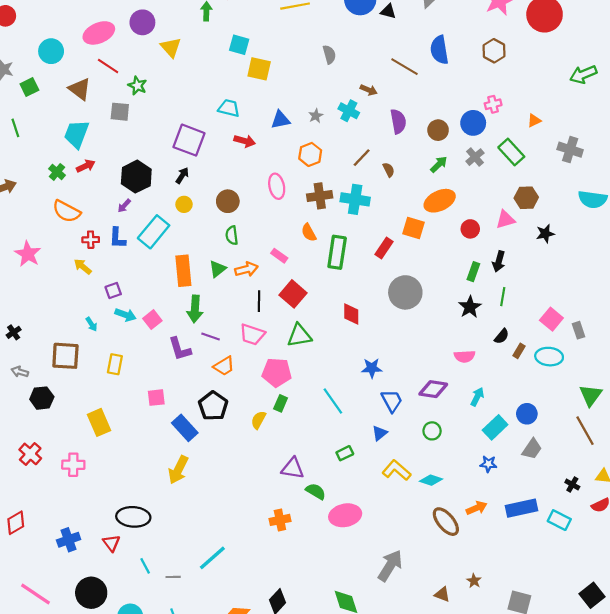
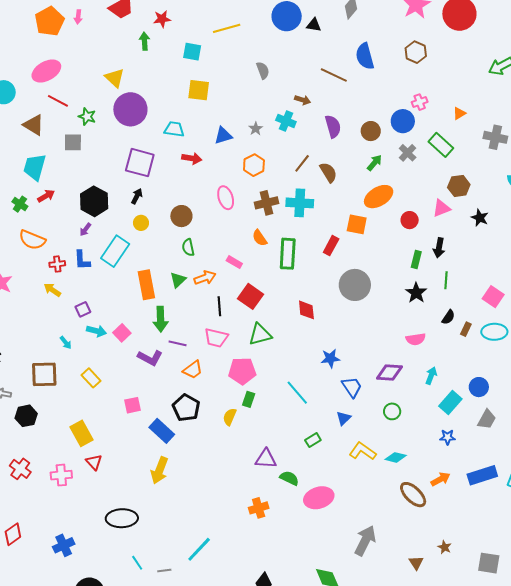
purple circle: (142, 22) -> (130, 109), moved, size x1.4
cyan square: (239, 45) -> (192, 52), moved
brown semicircle: (389, 170) -> (328, 172), size x1.5
black star: (545, 234) -> (480, 218), turned -30
purple L-shape: (180, 349) -> (150, 358), turned -40
yellow rectangle: (115, 364) -> (91, 378), turned -48
red triangle: (111, 543) -> (94, 462), moved
brown triangle: (442, 594) -> (416, 563), turned 42

